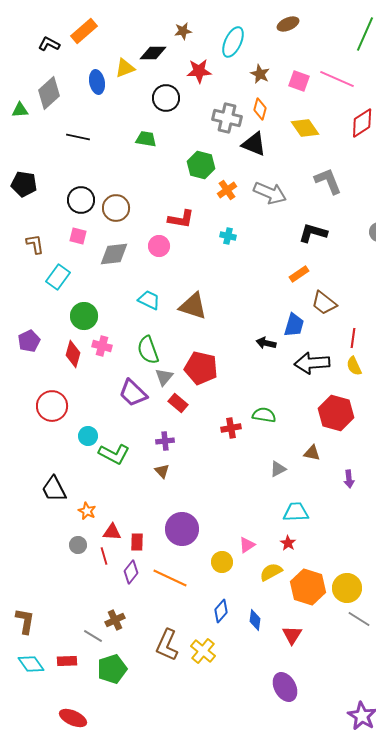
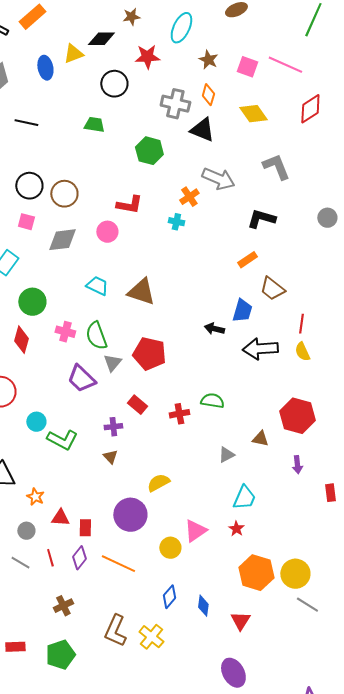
orange cross: (227, 190) -> (189, 197), moved
pink cross: (102, 346) -> (65, 332), moved
red rectangle: (178, 403) -> (137, 405), moved
red hexagon: (336, 413) -> (297, 416), moved
cyan trapezoid: (296, 512) -> (244, 498), turned 116
pink triangle: (247, 545) -> (195, 531), size x1.4
red line: (104, 556) -> (50, 558), moved
yellow semicircle: (271, 572) -> (158, 483), moved
gray line: (93, 636) -> (20, 563), moved

